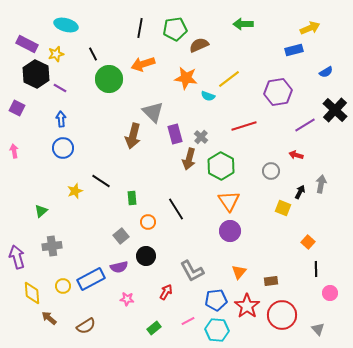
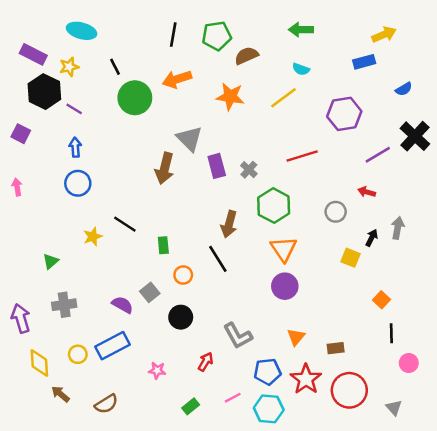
cyan semicircle: (208, 96) -> (301, 69), moved
brown arrow: (189, 159) -> (229, 224), moved
purple semicircle: (119, 267) -> (122, 305), moved, turned -138

